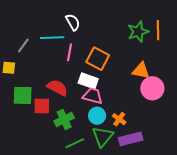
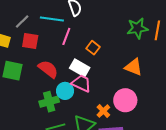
orange square: (98, 59) -> (93, 48), size x0.6
pink circle: (152, 88) -> (125, 100), moved
red square: (42, 106) -> (30, 41), moved
cyan circle: (97, 116) -> (65, 91), moved

